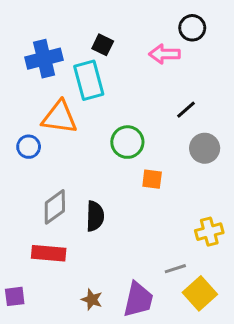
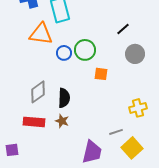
blue circle: (29, 147) -> (64, 53), moved
brown star: (92, 300) -> (62, 121), moved

